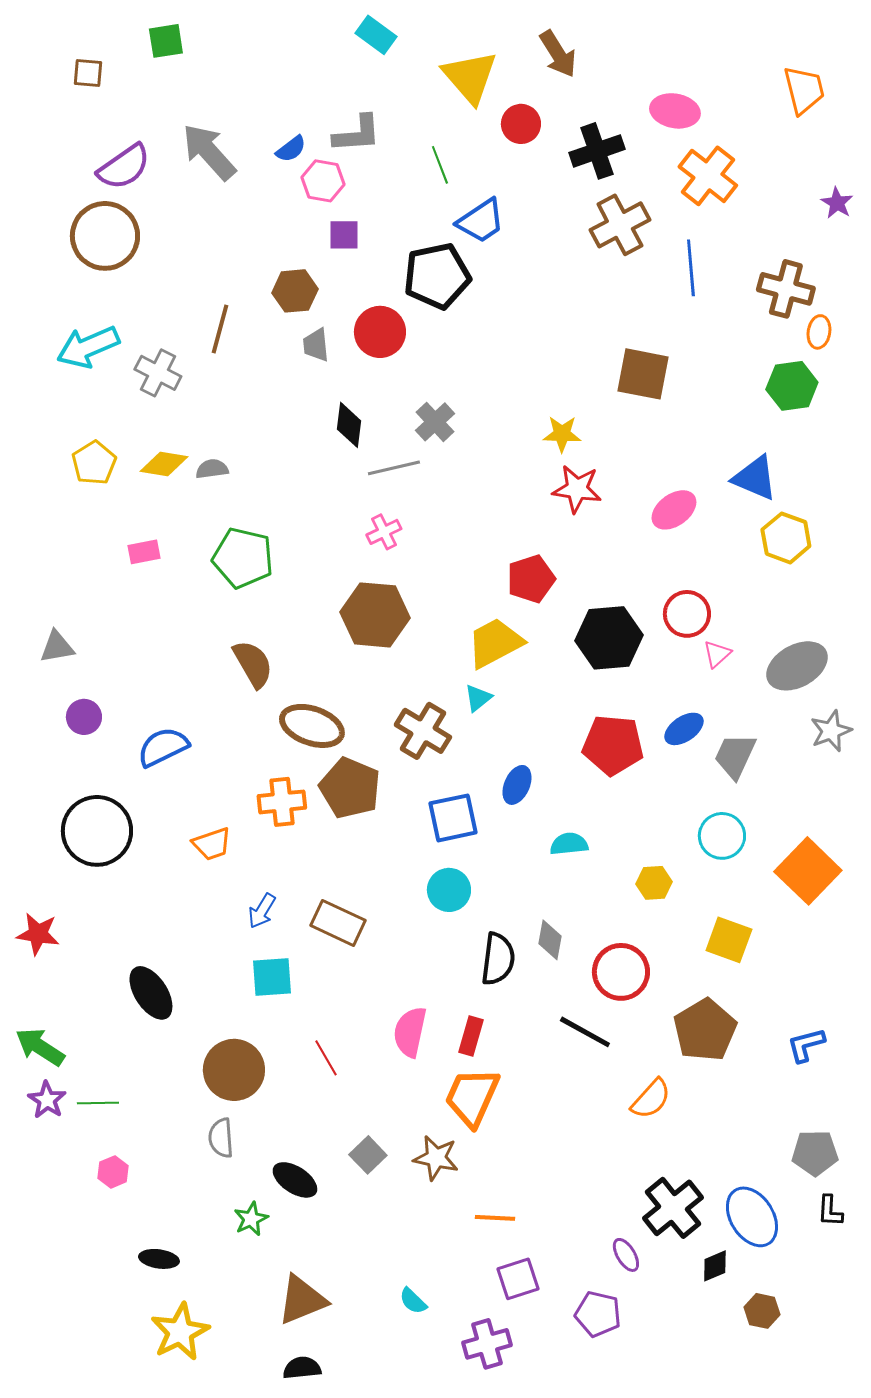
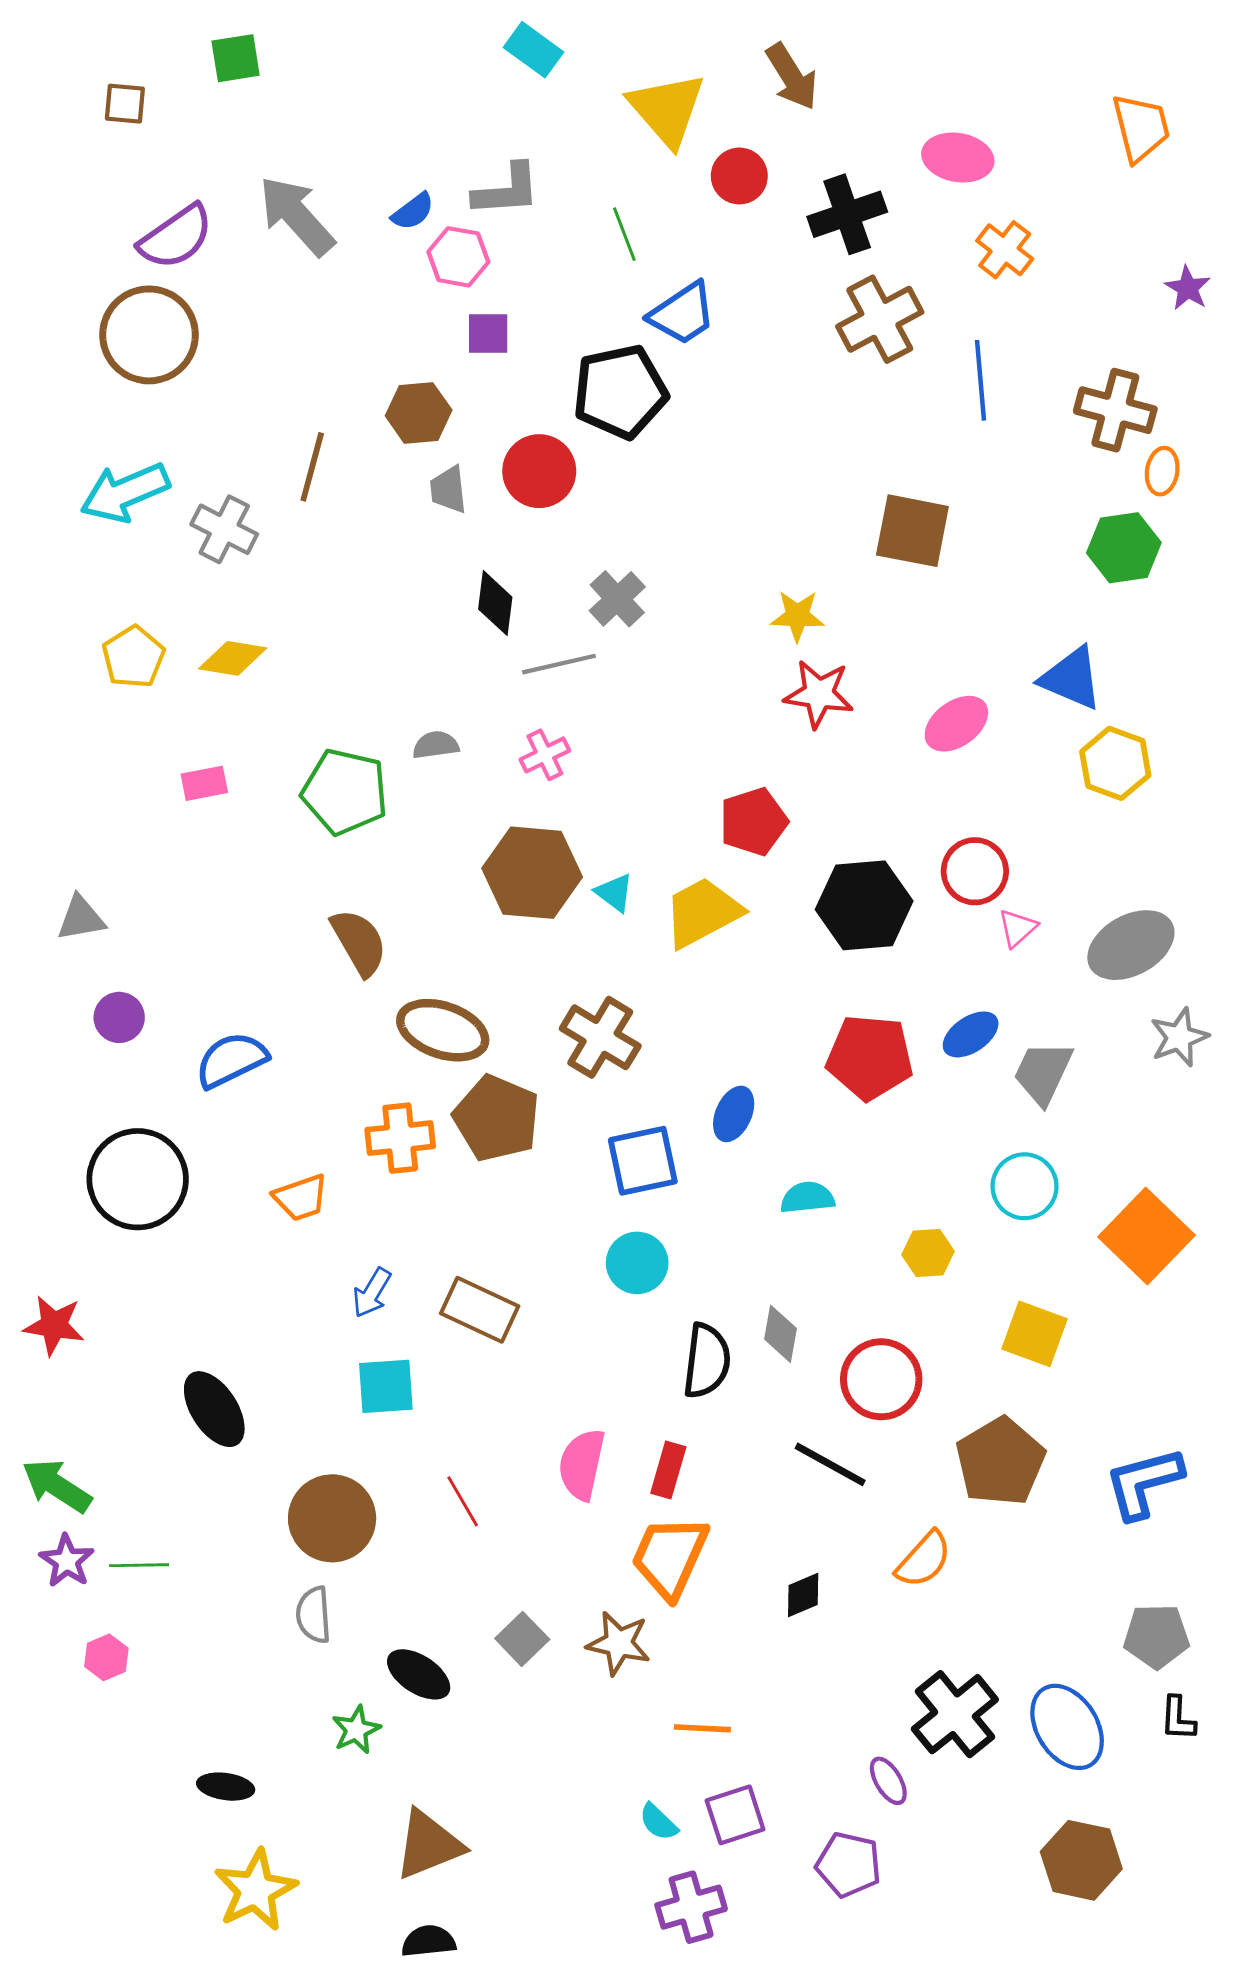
orange cross: (708, 176) -> (1005, 250), size x0.7
gray semicircle: (212, 469) -> (436, 745), moved
cyan triangle: (478, 698) -> (614, 893), moved, turned -44
blue L-shape: (806, 1045) -> (1144, 1483), size x1.5
pink hexagon: (113, 1172) -> (106, 1657), moved
black diamond: (715, 1266) -> (803, 1595), moved
cyan semicircle: (413, 1301) -> (658, 1822), moved
brown hexagon: (762, 1311) -> (1081, 1860), size x1.6

